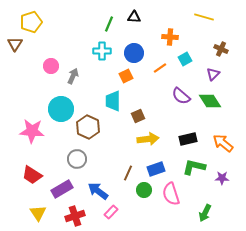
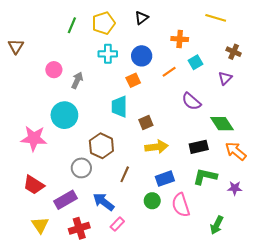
black triangle: (134, 17) -> (142, 18), turned -40
yellow pentagon: (31, 22) -> (104, 23), moved
green line: (109, 24) -> (72, 25), moved
green diamond: (210, 101) -> (222, 124), moved
brown hexagon: (88, 127) -> (101, 146), moved
brown line: (128, 173) -> (125, 174), moved

